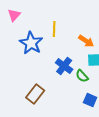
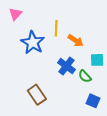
orange arrow: (86, 41) -> (76, 41), moved
brown rectangle: (35, 94) -> (37, 95), turned -72

